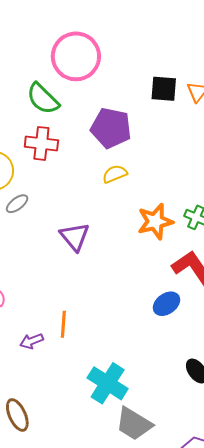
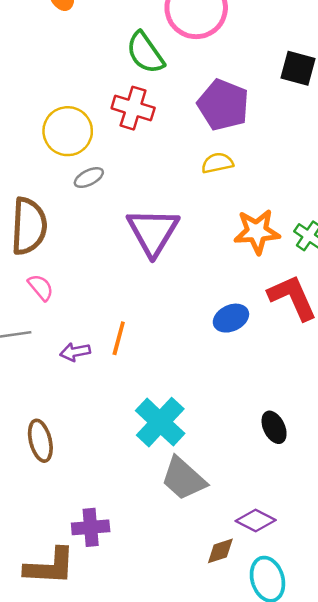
purple triangle: (75, 237) -> (153, 232), size x1.4
blue ellipse: (166, 304) -> (231, 318), moved

